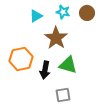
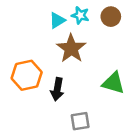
cyan triangle: (36, 16) -> (57, 20), moved
green triangle: (68, 65) -> (113, 83), moved

